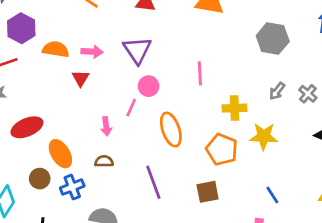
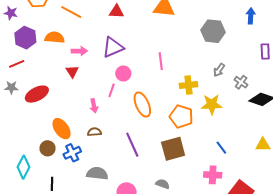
orange semicircle: (56, 49) -> (55, 37), moved
purple triangle: (137, 50) -> (113, 47), turned 45
gray cross: (308, 94) -> (241, 82), moved
red ellipse: (27, 127) -> (37, 94), moved
brown square: (208, 192) -> (173, 149), size x1.4

